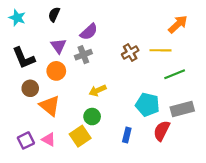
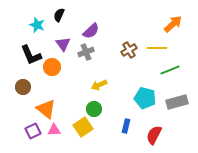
cyan star: (17, 18) -> (37, 25), moved
orange circle: (56, 71) -> (52, 67), moved
brown circle: (30, 88) -> (23, 87), moved
orange triangle: (50, 106) -> (46, 109), moved
red semicircle: (162, 131) -> (154, 135), moved
pink triangle: (49, 139) -> (54, 130), turned -32

